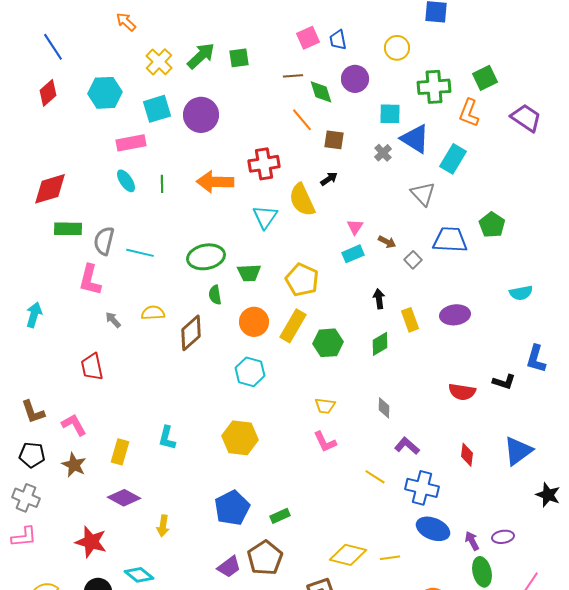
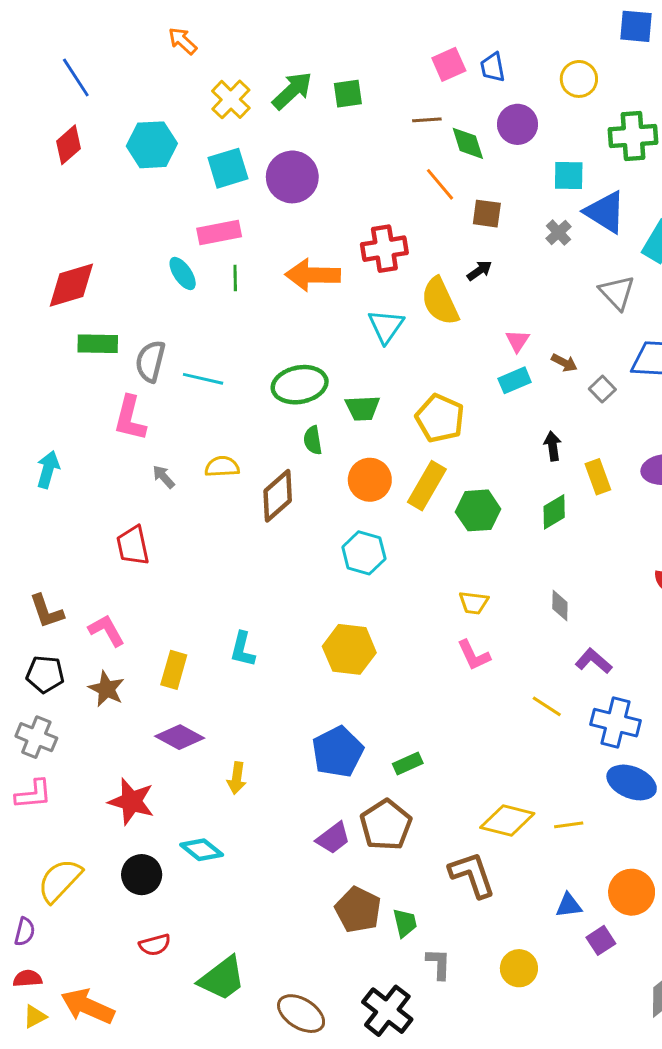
pink rectangle: (131, 143) -> (219, 233), moved

